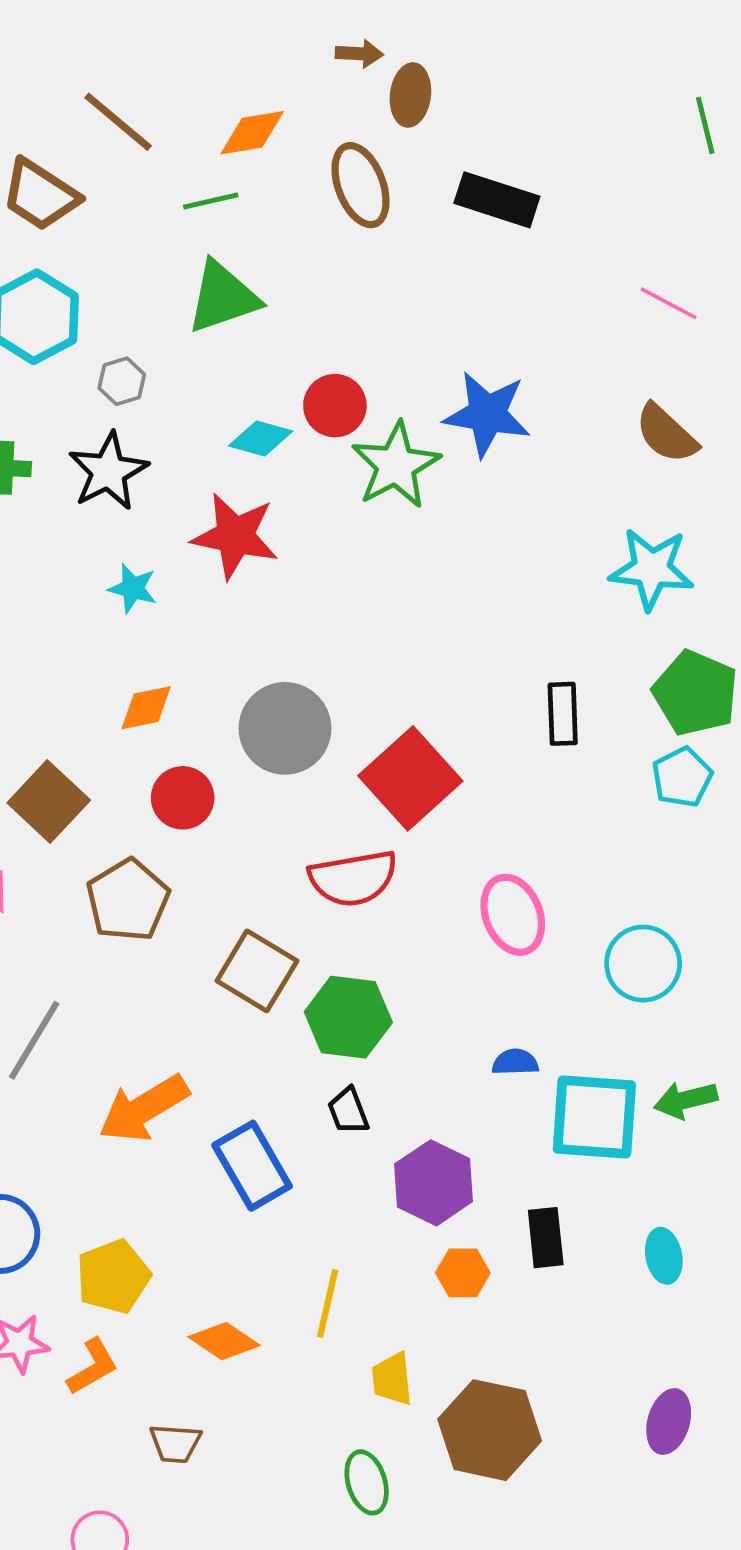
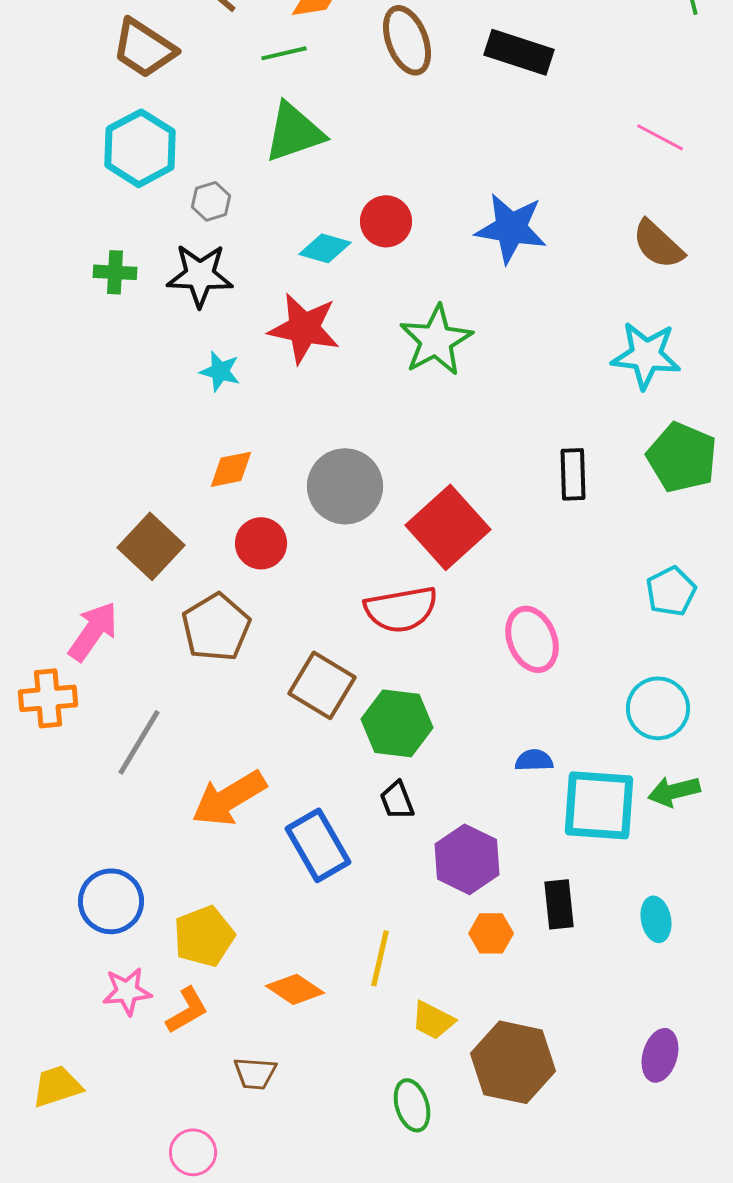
green star: (396, 465) -> (436, 340), moved
black star: (108, 471) -> (200, 275), turned 30
cyan pentagon: (682, 777) -> (671, 591), moved
cyan circle: (643, 964) -> (658, 708), moved
yellow trapezoid: (392, 1379) -> (433, 1020), turned -57

